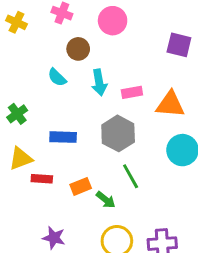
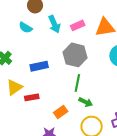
green line: (131, 176) -> (77, 83), moved, turned 54
orange rectangle: (81, 186) -> (61, 112), moved
green arrow: (106, 200) -> (86, 102), moved

